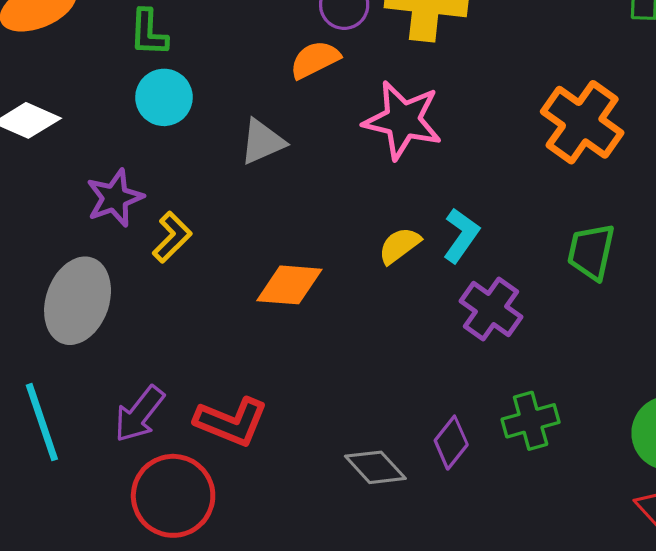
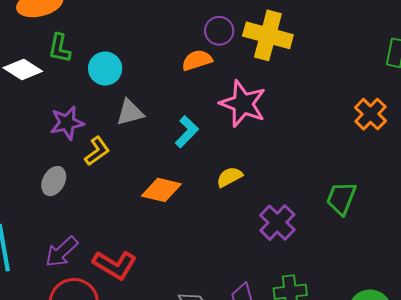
green L-shape: (149, 33) -> (59, 48), moved
orange cross: (582, 122) -> (370, 114), moved, size x0.7
gray triangle: (262, 142) -> (130, 112), moved
cyan L-shape: (461, 235) -> (187, 132), moved
gray ellipse: (78, 301) -> (54, 181), moved, size x0.6

